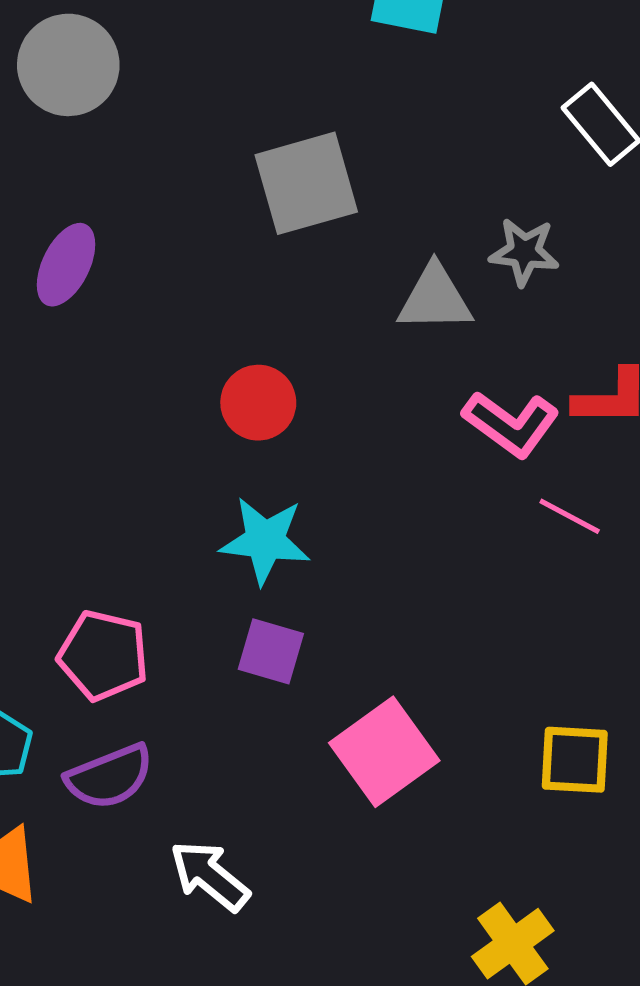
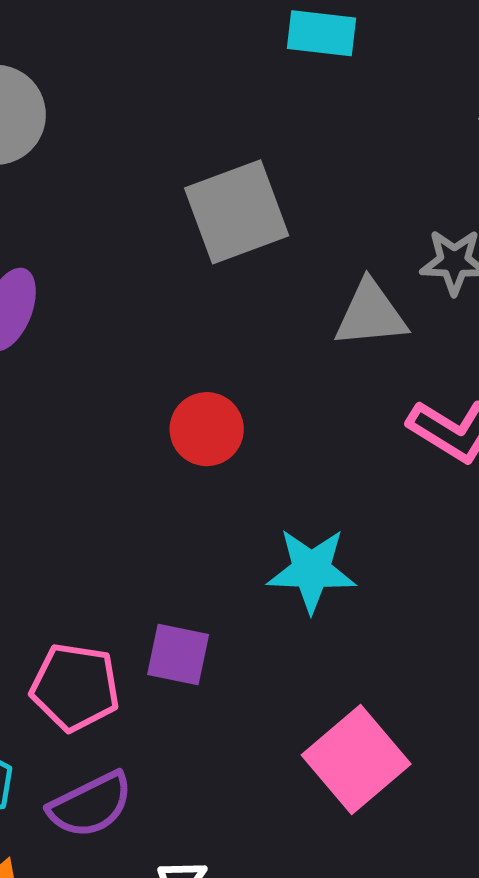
cyan star: (265, 541) -> (311, 570), moved
purple square: (271, 651) -> (178, 655), moved

